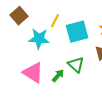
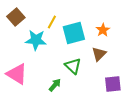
pink triangle: (33, 73) -> (17, 74), moved
green arrow: (58, 76) -> (55, 85), moved

